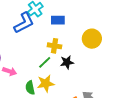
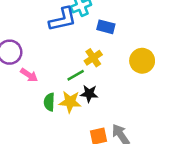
yellow cross: (55, 46) -> (93, 58), turned 32
black star: (67, 62) -> (89, 94), moved

